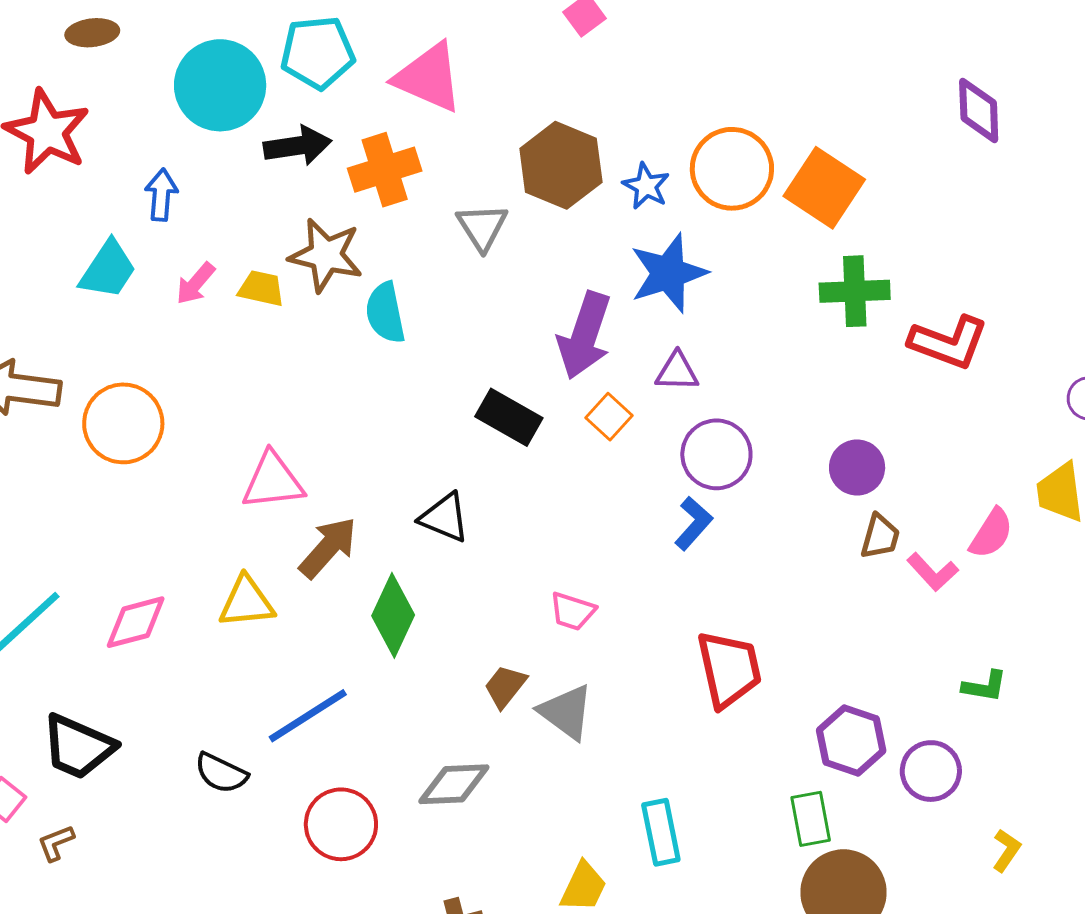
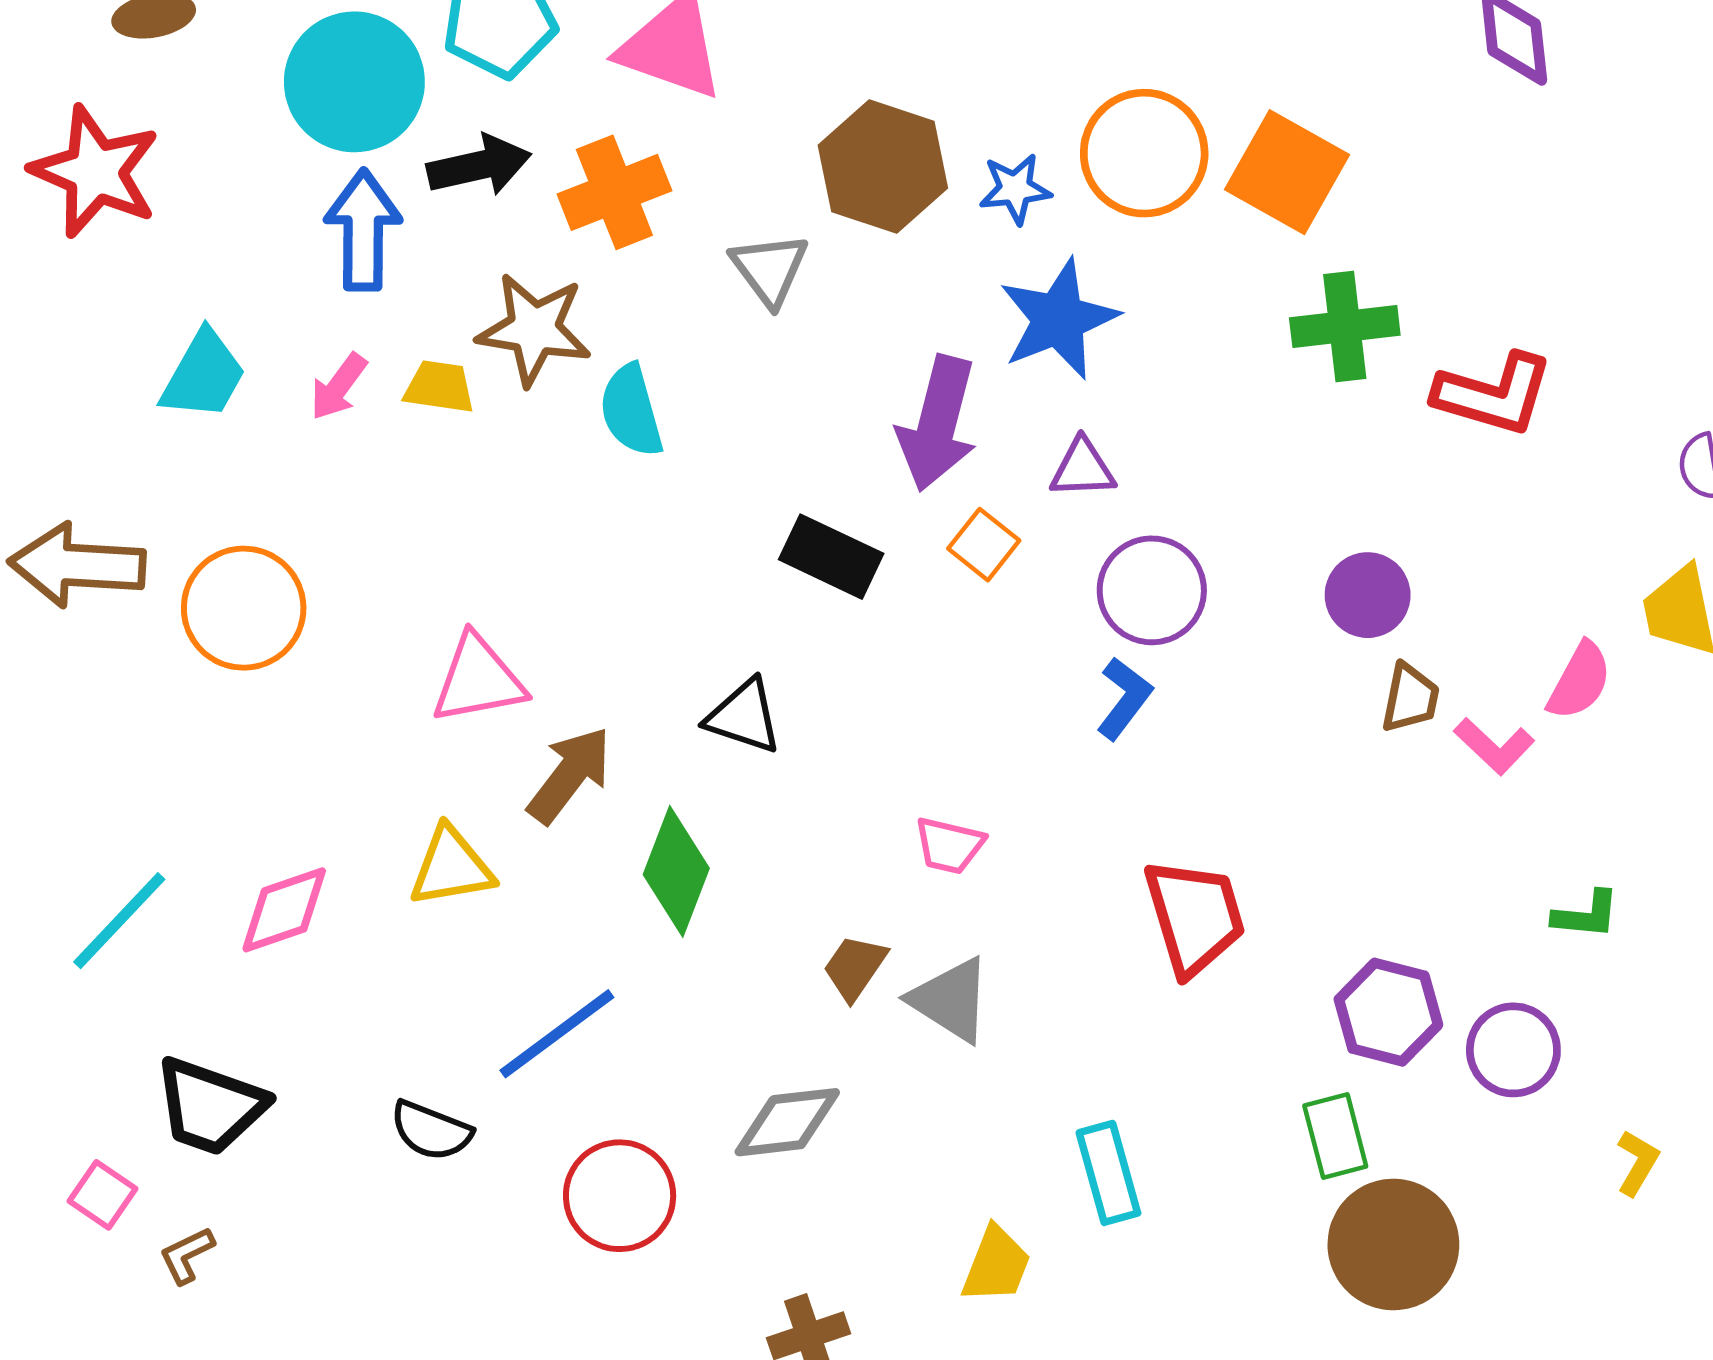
blue star: (646, 186) -> (1015, 189), turned -30
blue arrow: (161, 195) -> (363, 230), moved, size x1.5

